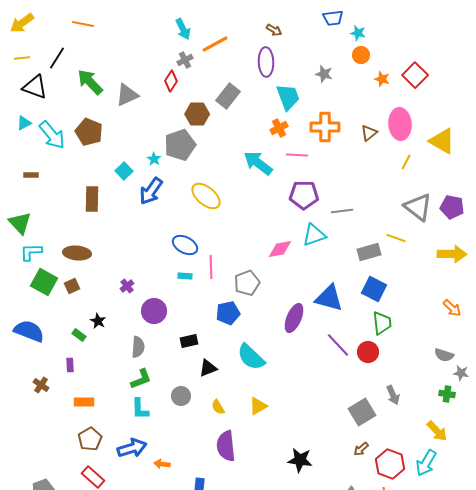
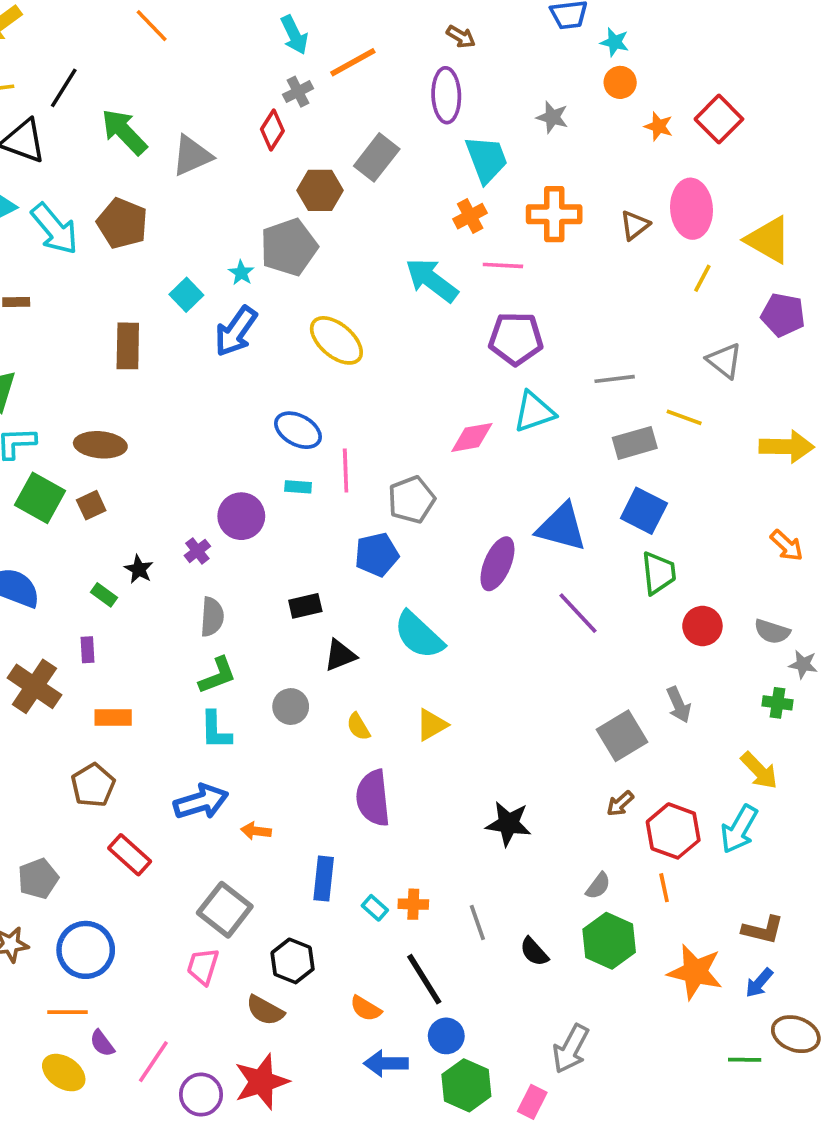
orange line: (83, 24) -> (152, 26), moved, turned 35
gray triangle: (418, 207) -> (724, 361), size x0.7
purple pentagon: (452, 207) -> (783, 315), moved
gray line: (342, 211) -> (615, 379), moved
purple cross: (127, 286) -> (197, 551), moved
purple circle: (154, 311) -> (241, 516), moved
red circle: (368, 352) -> (702, 626), moved
brown cross: (41, 385) -> (34, 686), size x1.8
brown pentagon: (90, 439) -> (93, 785), moved

